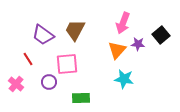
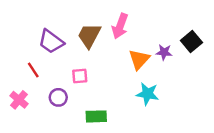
pink arrow: (123, 23) -> (120, 26), moved
pink square: (67, 64) -> (80, 76), size x0.6

